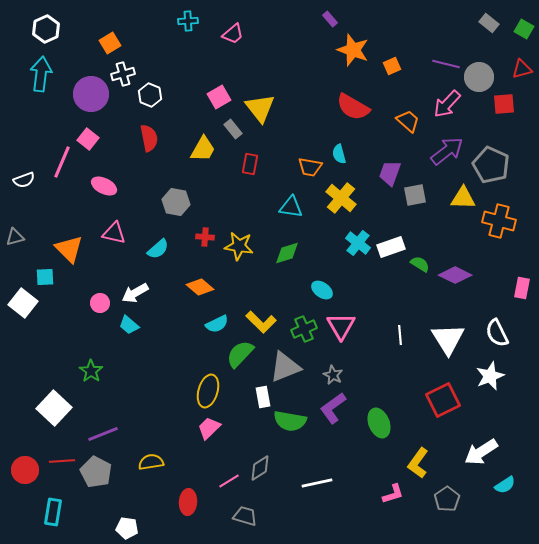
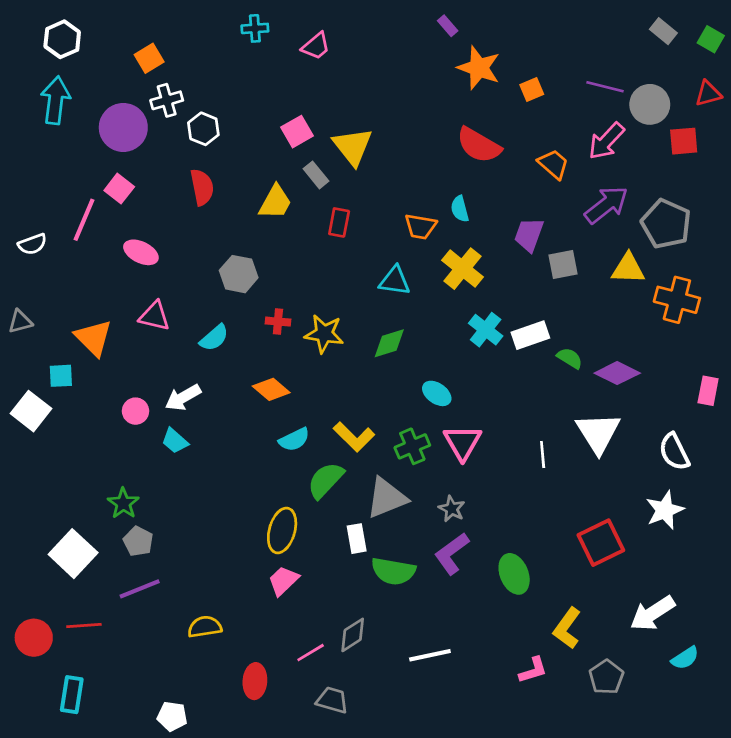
white triangle: (448, 339) -> (598, 433), moved
gray pentagon: (96, 472) -> (138, 541), moved, size x0.7

